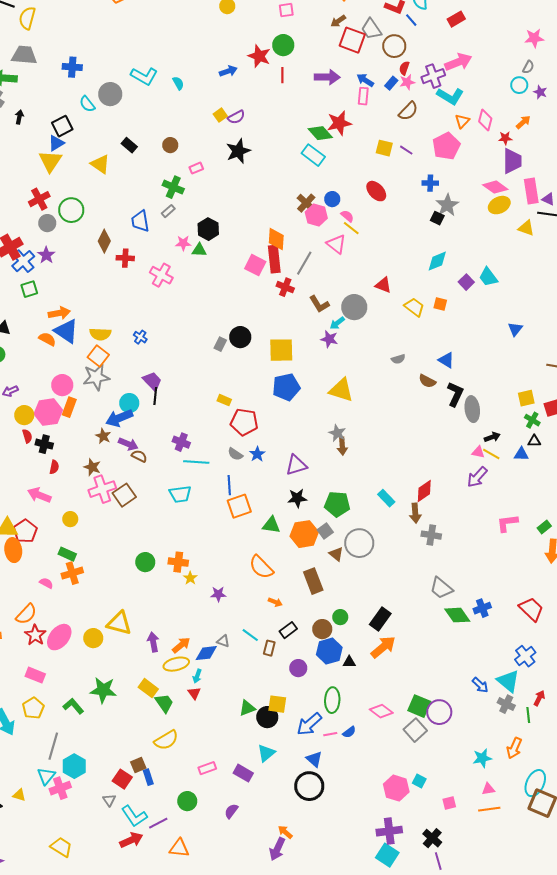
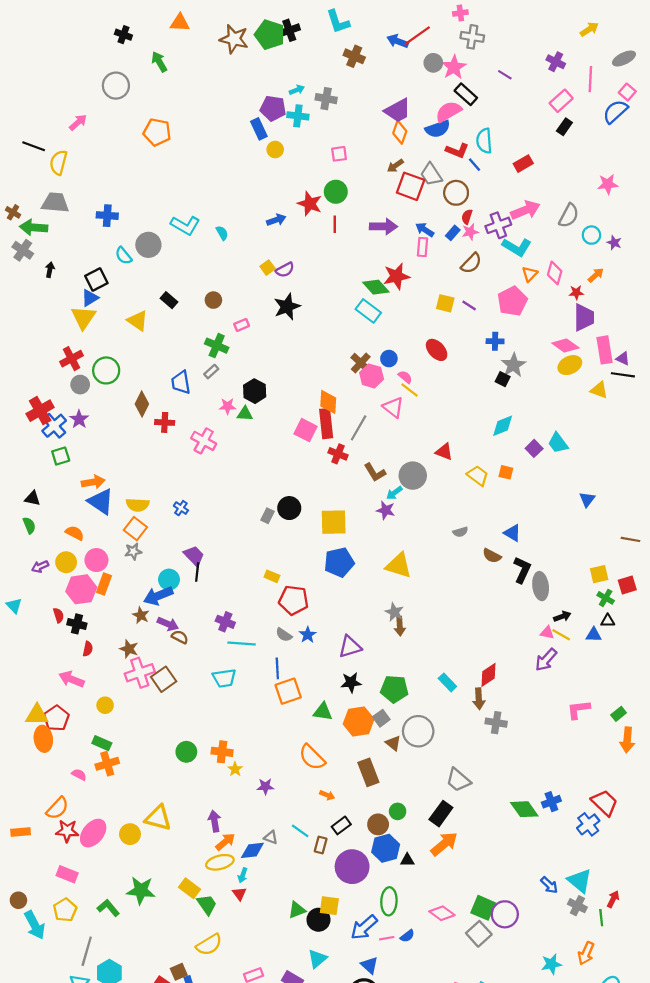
gray semicircle: (528, 67) -> (569, 216), moved, size x1.6
orange semicircle: (47, 339) -> (75, 533), moved
gray star: (96, 377) -> (133, 551), size x0.6
yellow circle: (24, 415) -> (66, 562), moved
gray trapezoid: (441, 588) -> (458, 780), moved
red star: (35, 635) -> (67, 831), turned -30
purple arrow: (153, 642) -> (214, 821), moved
blue cross: (525, 656) -> (588, 824), moved
purple circle: (298, 668) -> (352, 867), size x1.8

